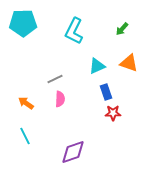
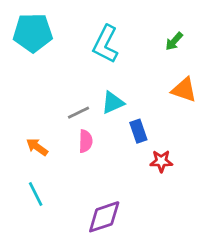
cyan triangle: (97, 66) -> (113, 103), moved
blue rectangle: (106, 92) -> (138, 131), moved

